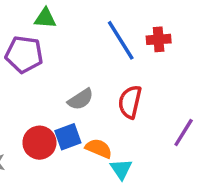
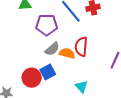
purple pentagon: (24, 54) -> (47, 25), moved
orange semicircle: (99, 148) -> (67, 53), moved

